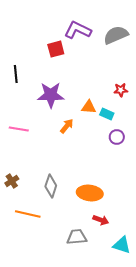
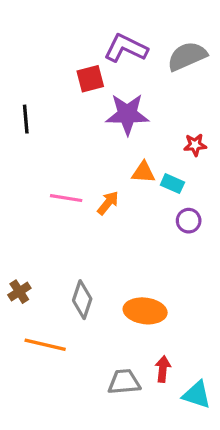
purple star: (51, 95) -> (127, 114), moved
pink line: (19, 129) -> (66, 198), moved
red arrow: (101, 220) -> (163, 369), moved, turned -105

